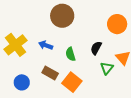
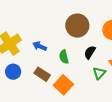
brown circle: (62, 16) -> (77, 26), moved
blue circle: (22, 82) -> (13, 72), moved

